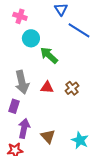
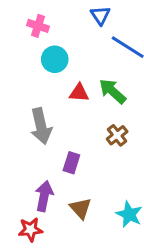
green arrow: (49, 55) -> (112, 91), moved
red triangle: (47, 87) -> (79, 93), moved
purple rectangle: (14, 106) -> (71, 163), moved

